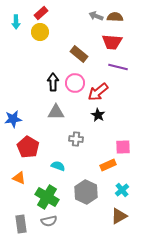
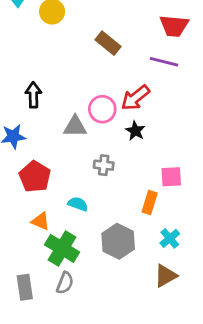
red trapezoid: (112, 42) -> (174, 26), moved
black arrow: (53, 82) -> (33, 95), moved
pink circle: (75, 83) -> (102, 109), moved
orange rectangle: (108, 165) -> (150, 203), turned -49
orange triangle: (19, 178) -> (41, 221), moved
gray semicircle: (49, 221) -> (65, 283), turned -56

